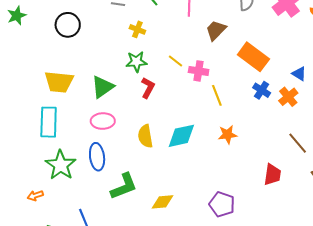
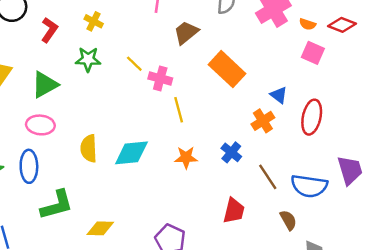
red L-shape: (148, 88) -> (49, 30), moved
blue cross: (262, 90) -> (231, 152), moved

